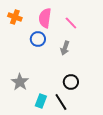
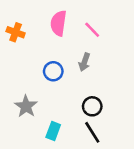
orange cross: (15, 17) -> (16, 32), moved
blue circle: (38, 39) -> (53, 71), moved
black line: (61, 102) -> (92, 132), moved

